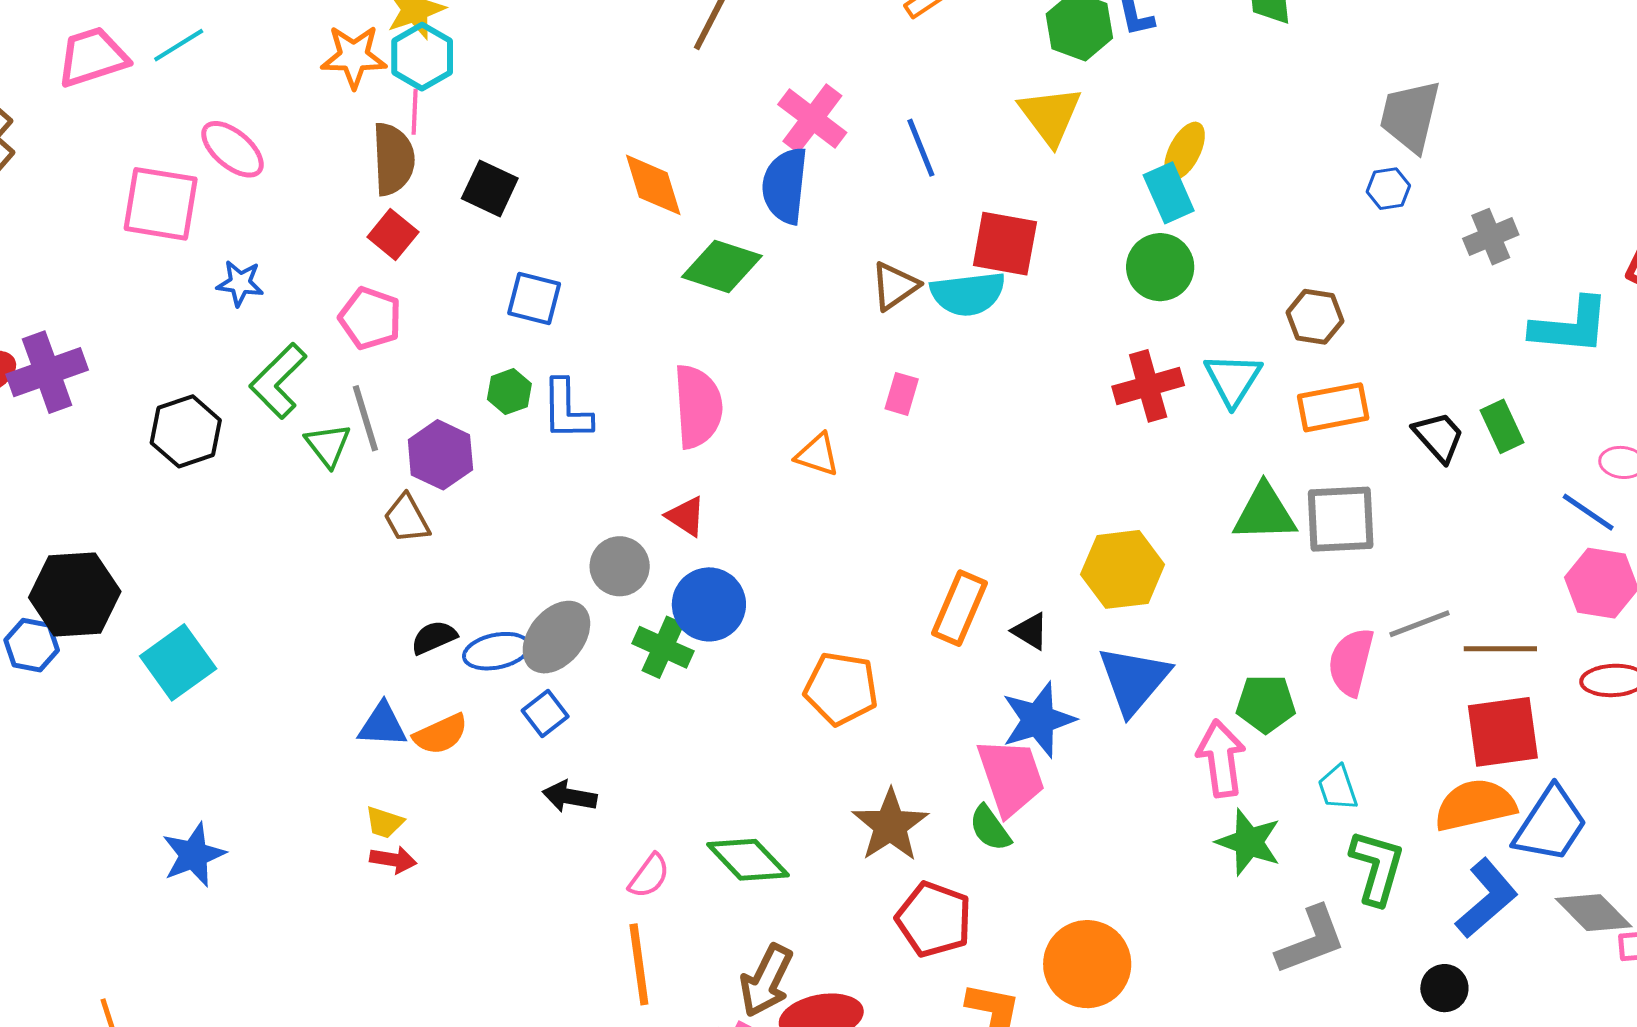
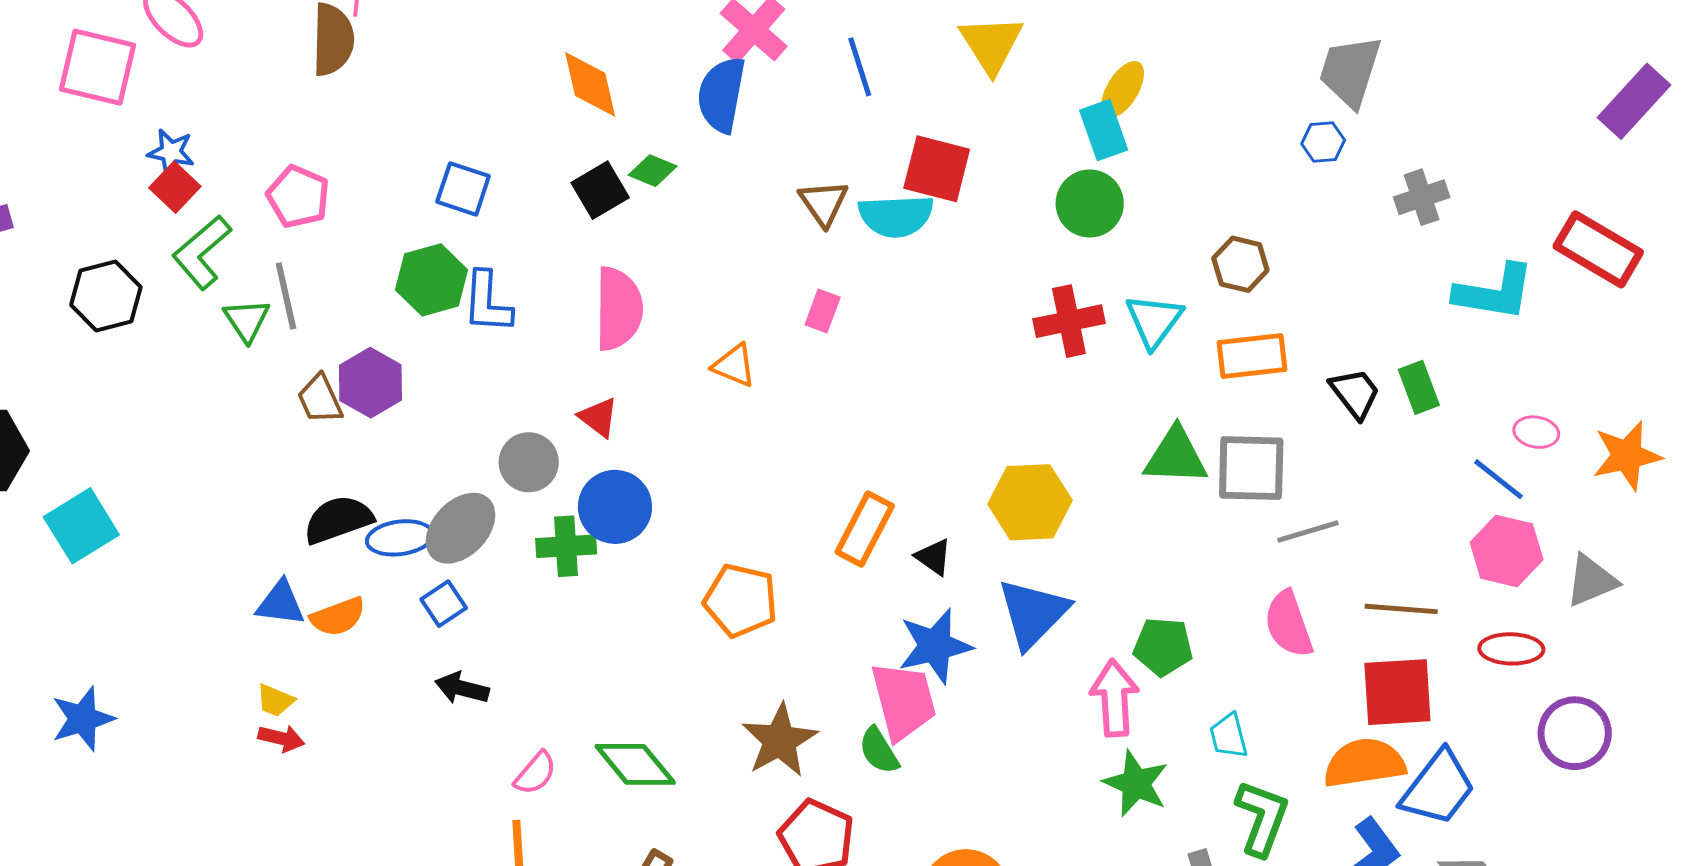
black square: (490, 188) -> (600, 190), moved, turned 30
red square: (393, 234) -> (175, 187), moved
green diamond: (722, 266) -> (653, 171), size x0.6
brown triangle: (895, 286) -> (824, 203), turned -34
green hexagon: (509, 392) -> (432, 280), size x1.6
purple hexagon: (440, 455) -> (370, 383), moved
gray line: (1420, 624) -> (1308, 532), moved
black semicircle: (434, 637) -> (338, 520), size x1.5
green cross: (663, 647) -> (566, 546), turned -32
pink semicircle: (1351, 662) -> (1289, 624), moved, turned -38

